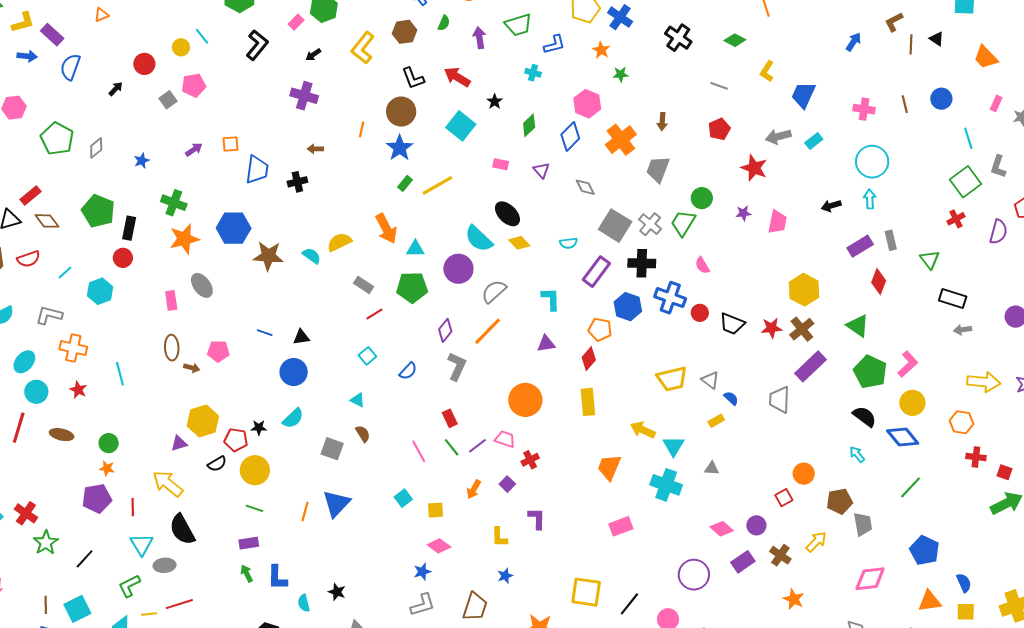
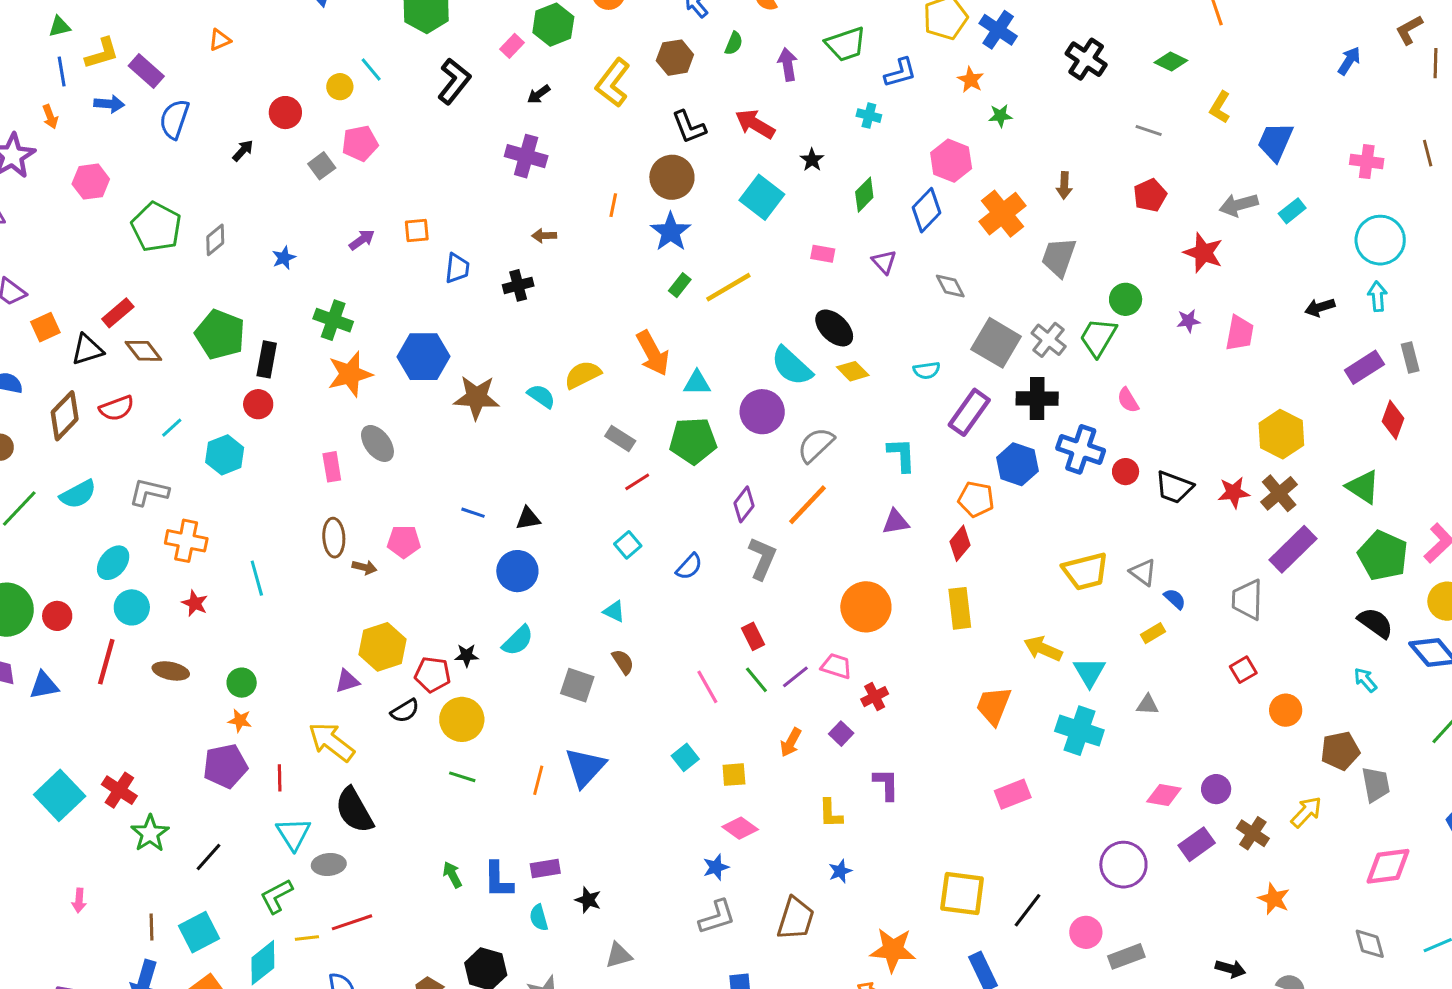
blue trapezoid: (257, 170) -> (457, 268), size x0.7
red square: (784, 498) -> (1243, 670), moved
pink diamond: (722, 529) -> (1164, 795), turned -30
purple rectangle: (249, 543) -> (545, 869), moved

